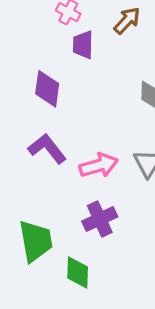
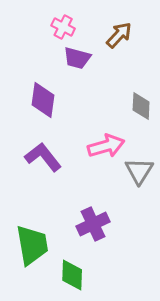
purple trapezoid: (83, 45) -> (77, 58), turned -76
pink arrow: (99, 165) -> (106, 146), moved

